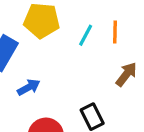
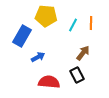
brown arrow: (126, 74) -> (83, 53), moved

